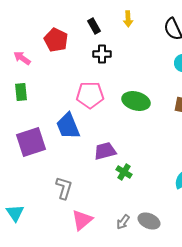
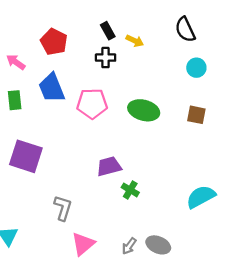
yellow arrow: (128, 19) -> (135, 41), moved, turned -63
black rectangle: (94, 26) -> (108, 31), moved
blue trapezoid: (68, 126) -> (52, 88), moved
purple square: (31, 142) -> (26, 156), turned 36

